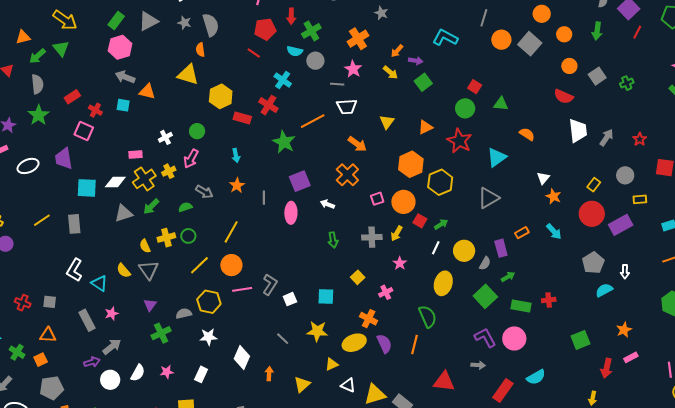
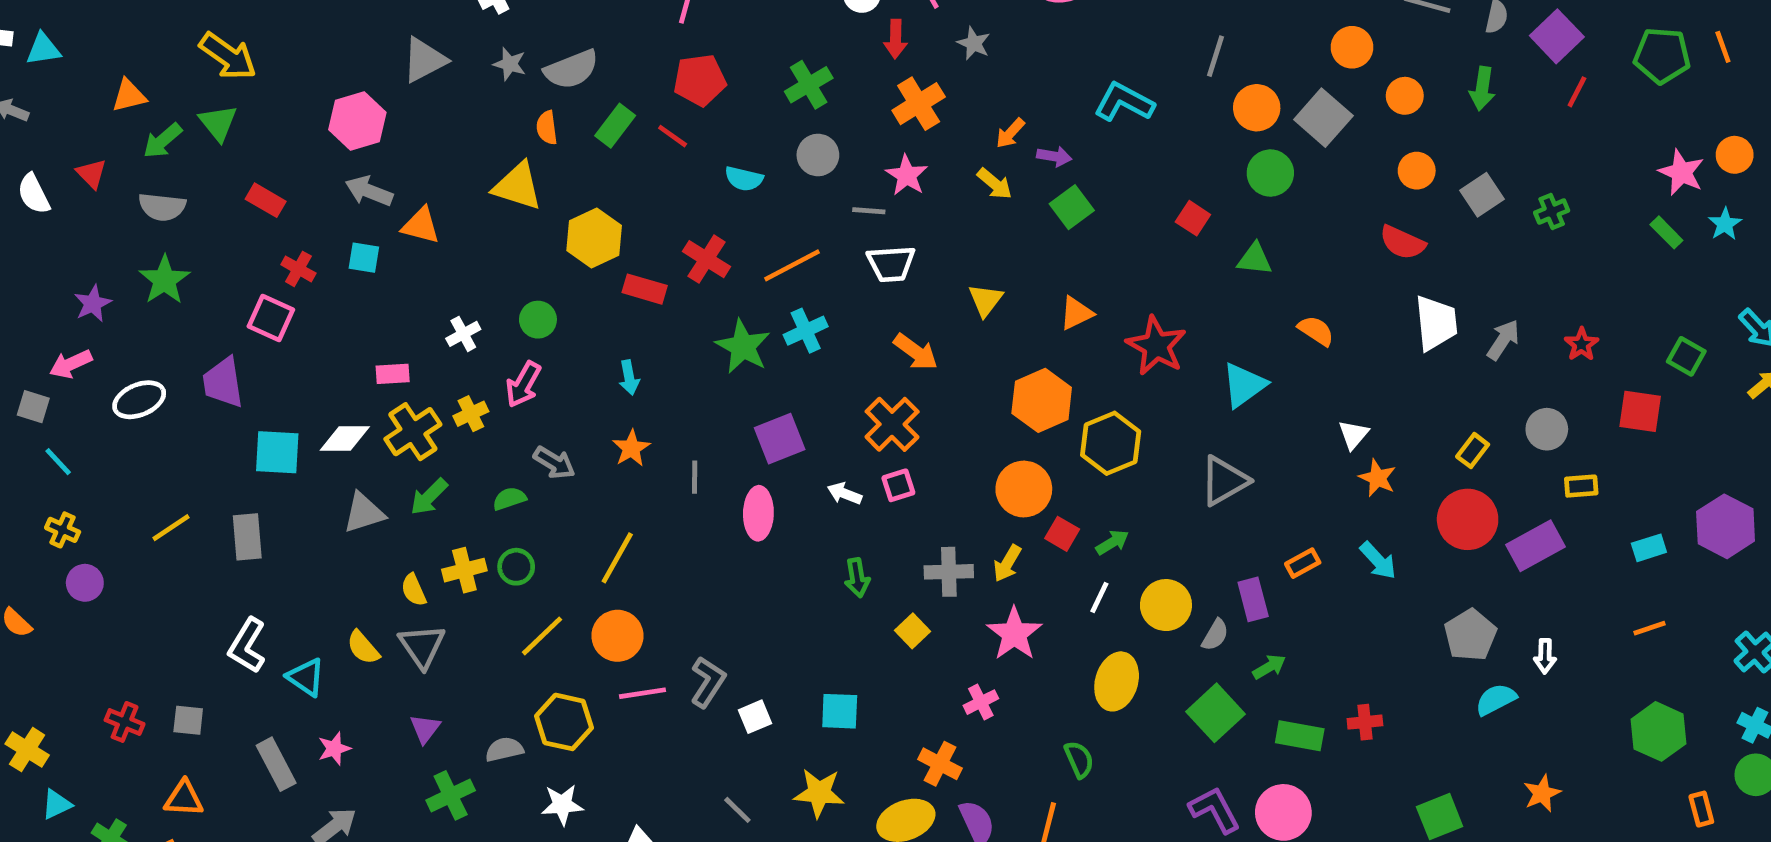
red arrow: (291, 16) -> (895, 39), moved
green rectangle: (116, 20) -> (615, 126), moved
gray semicircle: (211, 25) -> (571, 69), turned 85
cyan semicircle: (295, 51) -> (744, 179), moved
cyan cross: (283, 80) -> (806, 331), moved, turned 30
gray semicircle: (37, 84) -> (162, 207), turned 102
red rectangle: (72, 97) -> (266, 200), moved, turned 63
green circle: (465, 108) -> (1270, 173), moved
orange line: (313, 121) -> (792, 265), moved
pink square: (377, 199) -> (898, 485), moved
pink star: (400, 263) -> (1014, 634), size x1.6
yellow square: (358, 277) -> (912, 631), moved
green semicircle: (428, 316) -> (1079, 759), size x0.7

